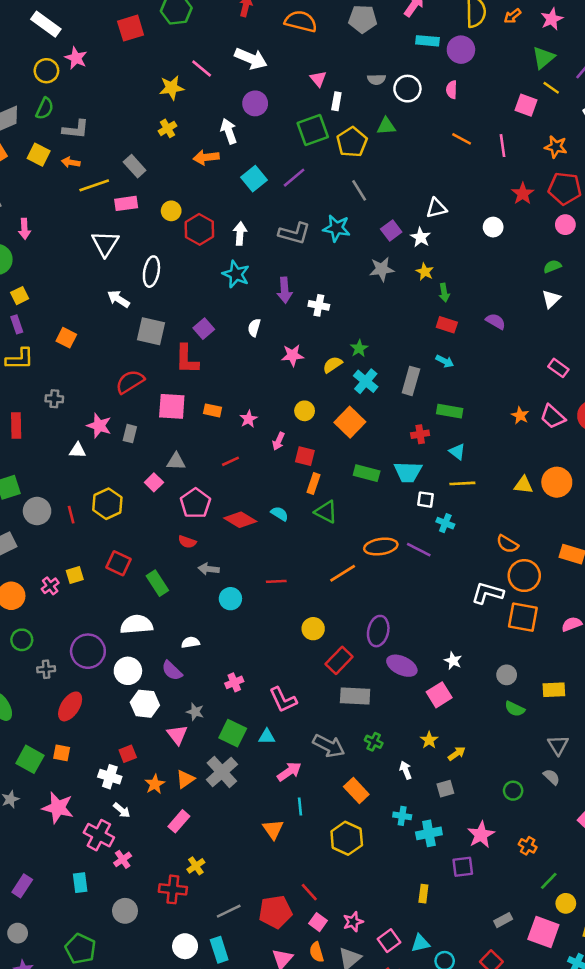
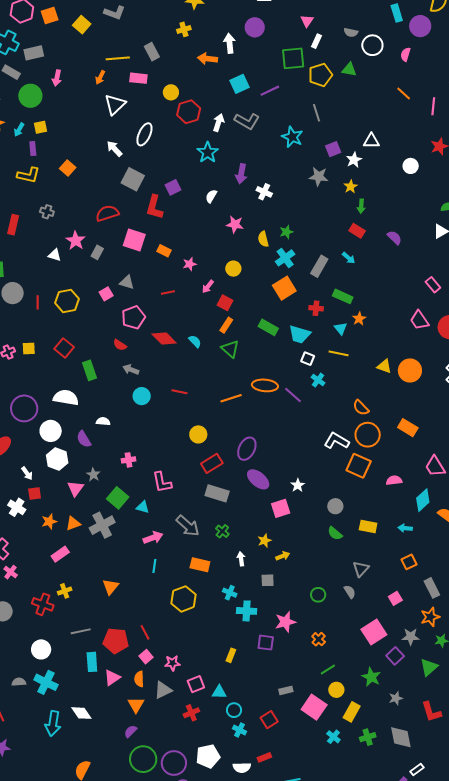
cyan rectangle: (427, 41) -> (397, 13), turned 54
orange arrow: (71, 162) -> (100, 77), moved, turned -88
gray L-shape: (294, 233) -> (247, 121), moved
yellow semicircle: (333, 365) -> (263, 239), turned -84
orange star: (520, 415) -> (359, 319), moved
orange square: (350, 422) -> (284, 288), moved
orange rectangle: (356, 790) -> (200, 565), turned -48
white arrow: (122, 810) -> (27, 473), moved
orange triangle: (273, 829) -> (111, 587), moved
pink cross: (123, 859) -> (11, 572), turned -32
cyan rectangle: (219, 950) -> (92, 662), moved

